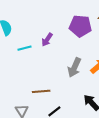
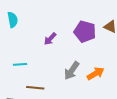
cyan line: (24, 48) -> (20, 64), moved

